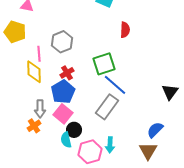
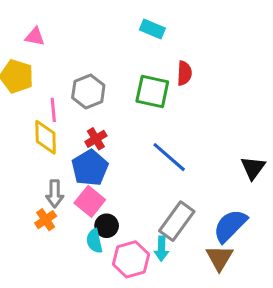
green square: (104, 64) -> (152, 92), moved, turned 30
gray rectangle: (107, 107) -> (177, 221), moved
blue semicircle: (155, 130) -> (230, 226), size x1.4

